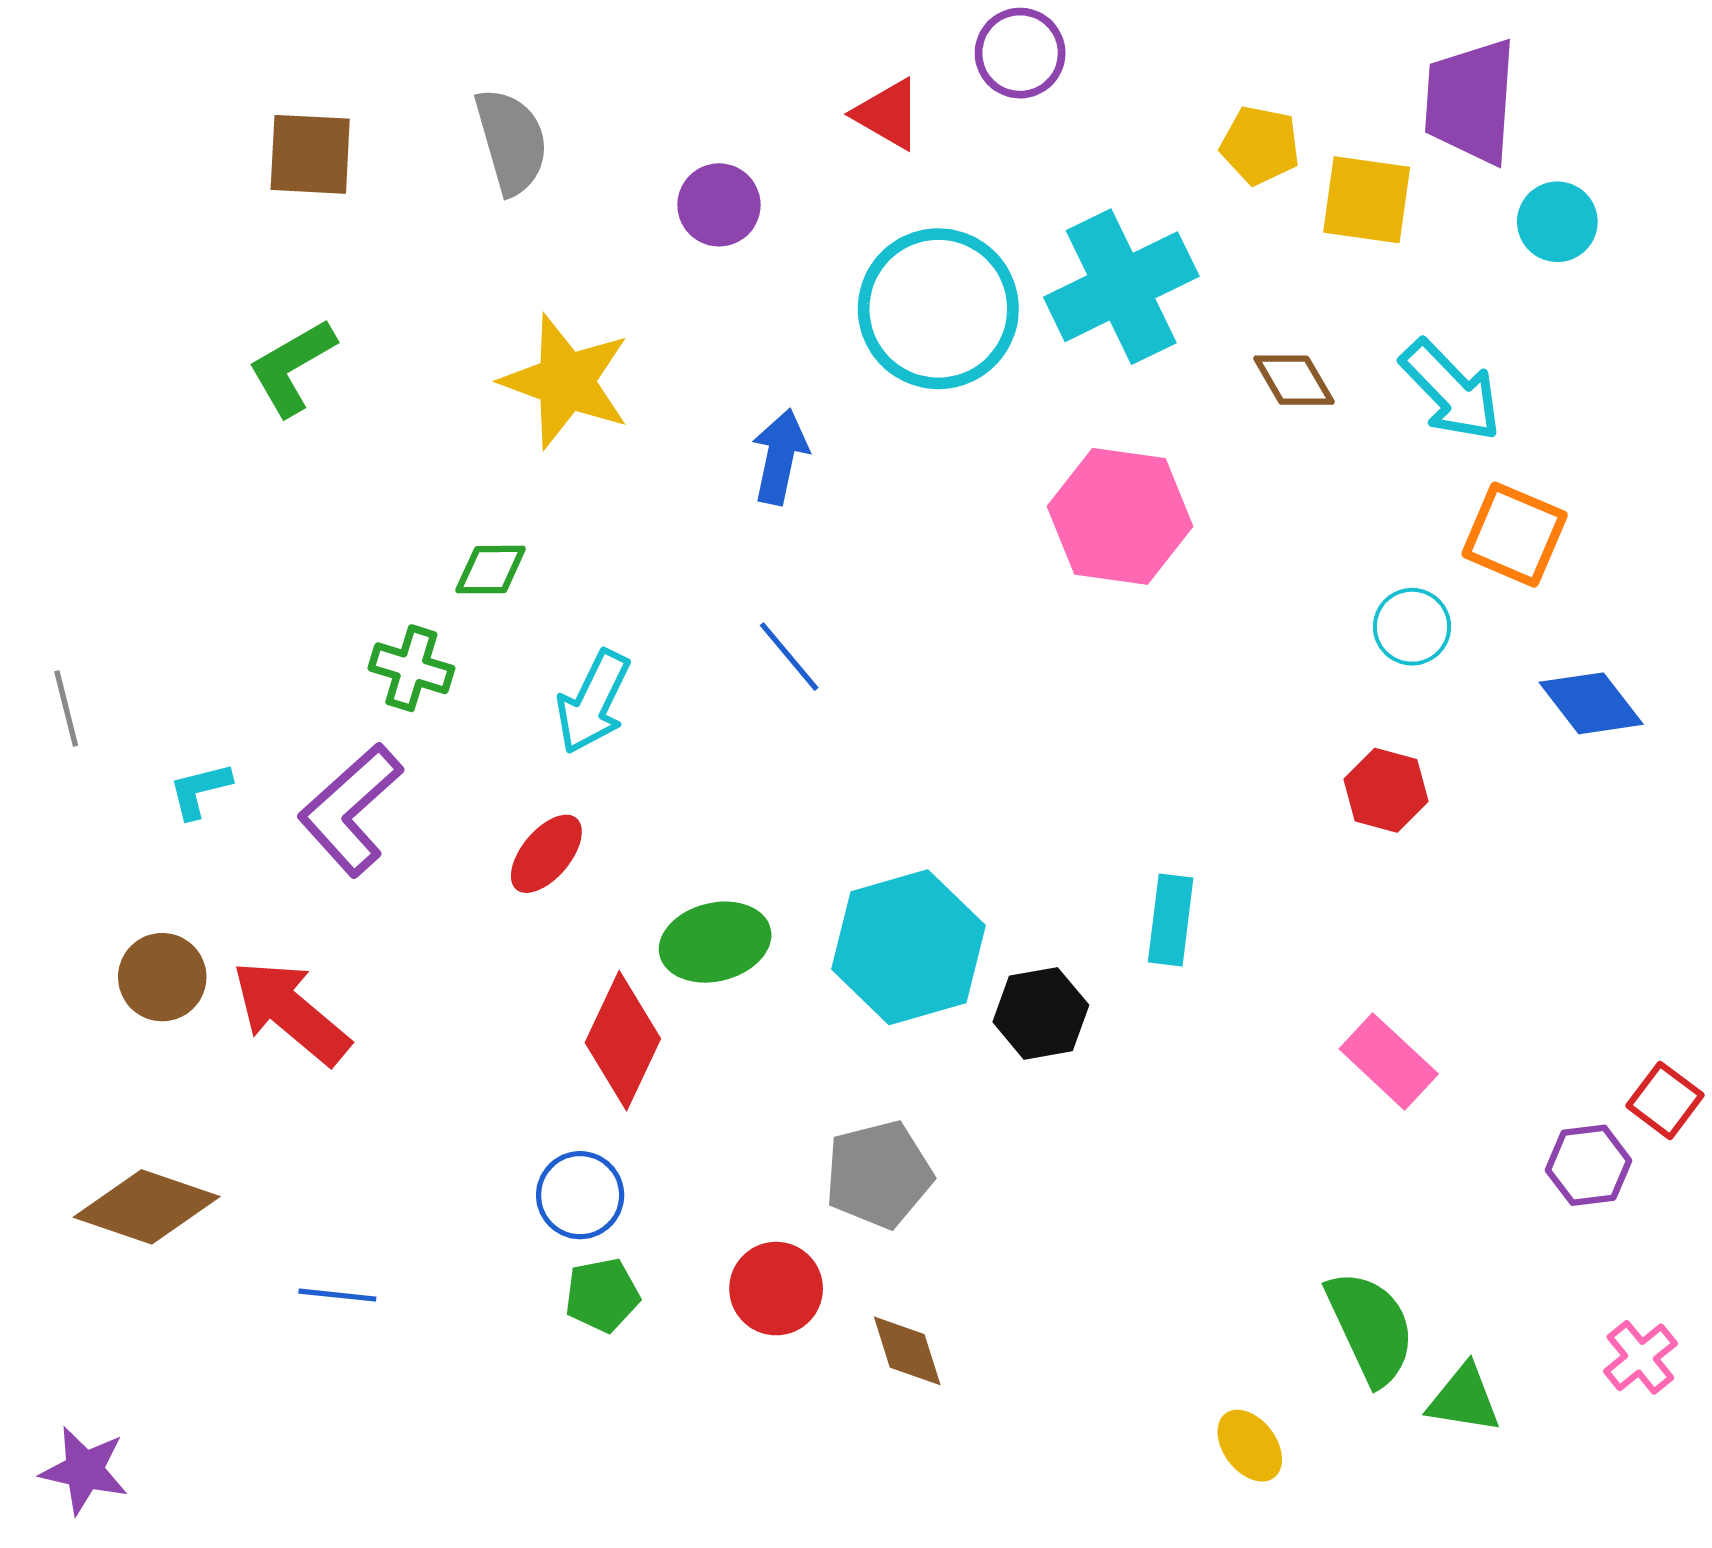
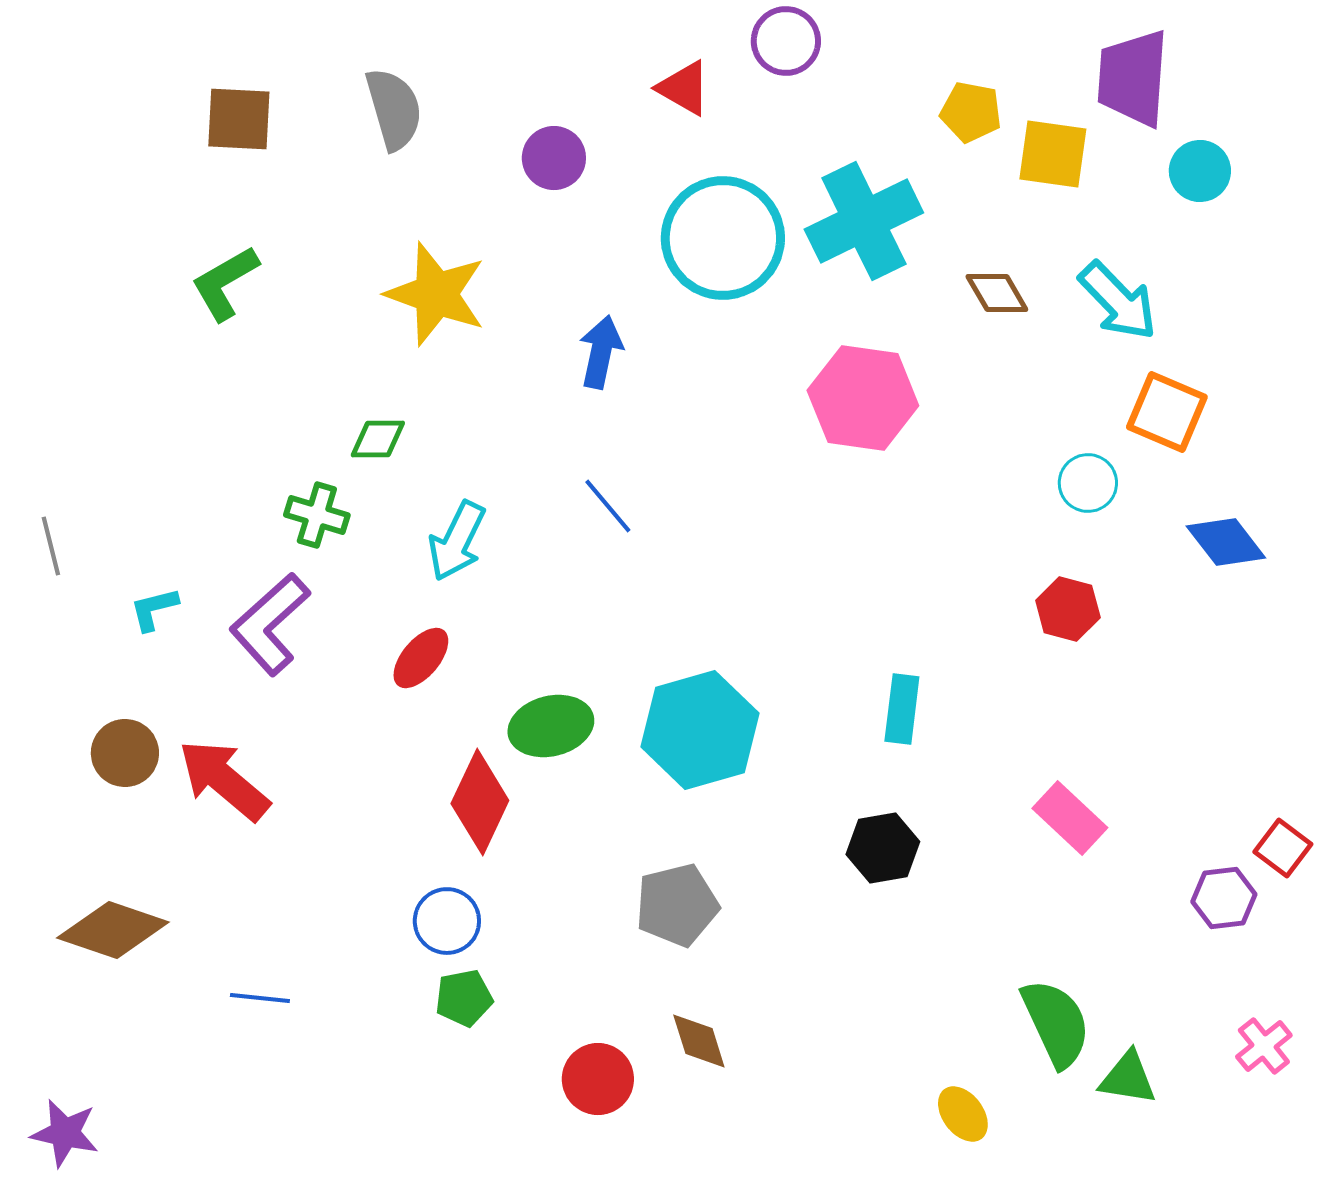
black hexagon: (1041, 1013) -> (883, 848), moved
red circle: (776, 1289) -> (598, 1079), moved

